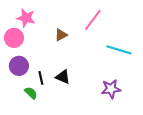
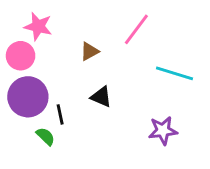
purple circle: (19, 66) -> (28, 97), size x1.4
black triangle: (63, 77) -> (101, 97), moved

